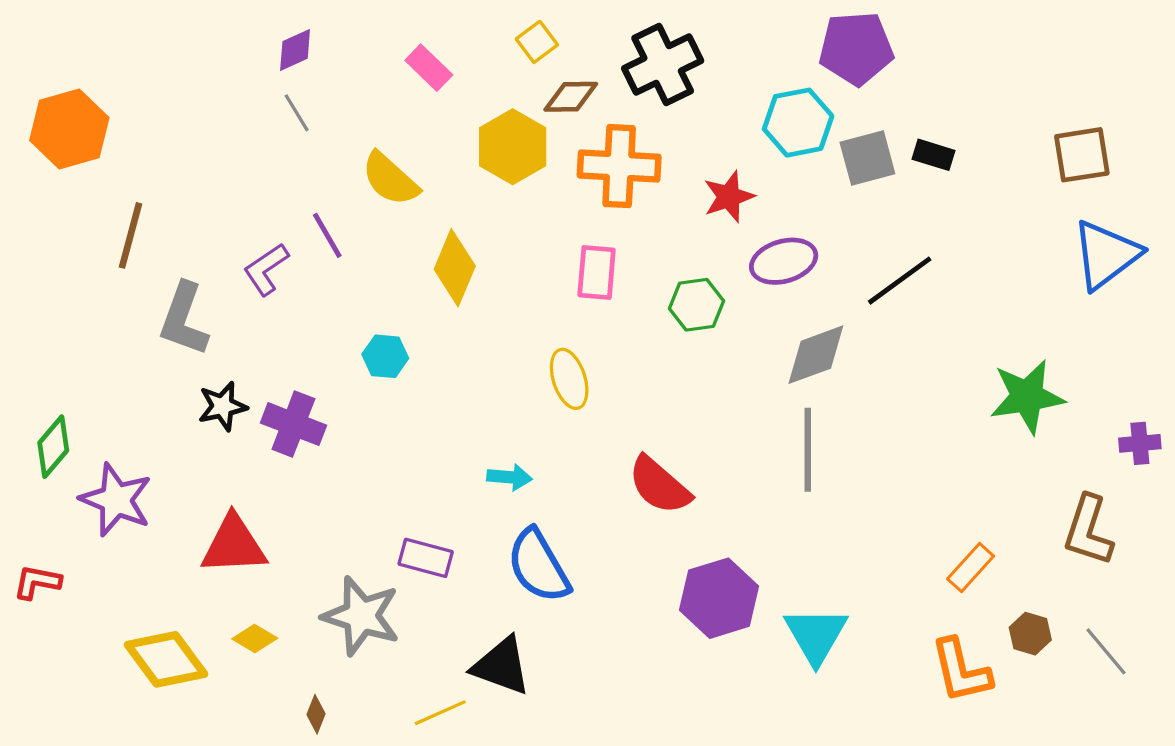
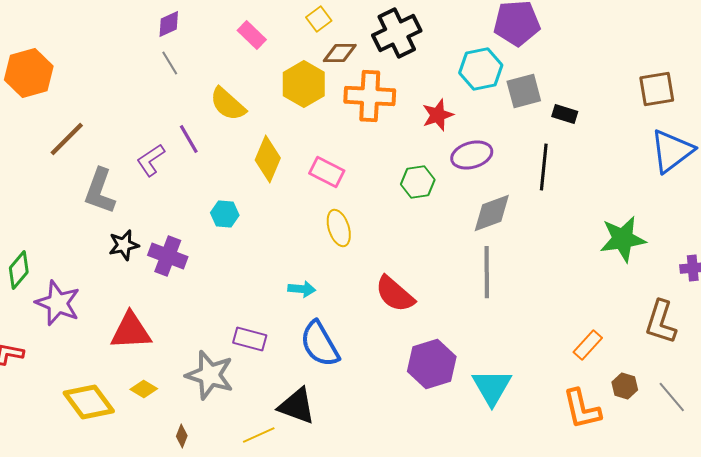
black rectangle: (934, 155) -> (565, 114), moved
brown line: (131, 235) -> (67, 139), turned 30
pink rectangle: (597, 272) -> (327, 172), moved, turned -68
black line: (900, 281) -> (544, 167), turned -48

